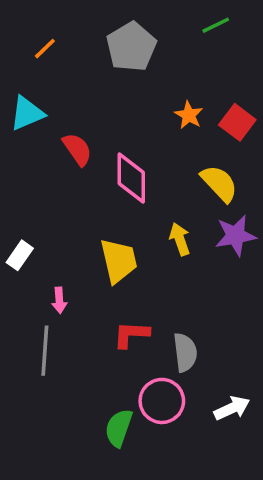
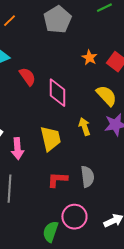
pink arrow: (59, 300) -> (17, 149), moved, size x1.5
gray semicircle: (185, 352) -> (87, 177), moved

